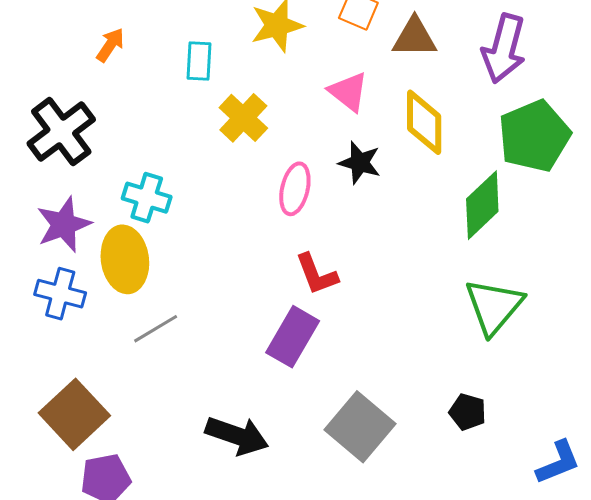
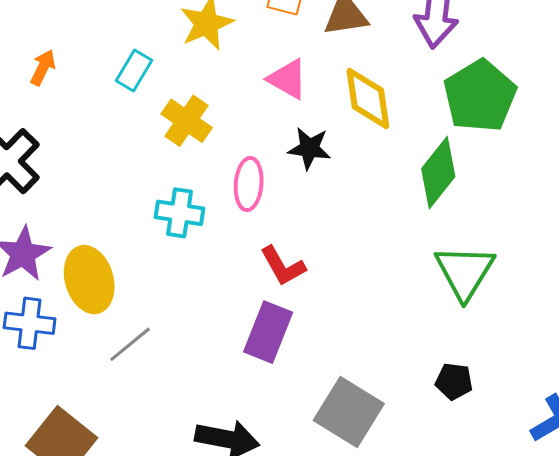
cyan rectangle: (199, 61) -> (134, 70), turned 36
cyan cross: (147, 198) -> (180, 213), moved

